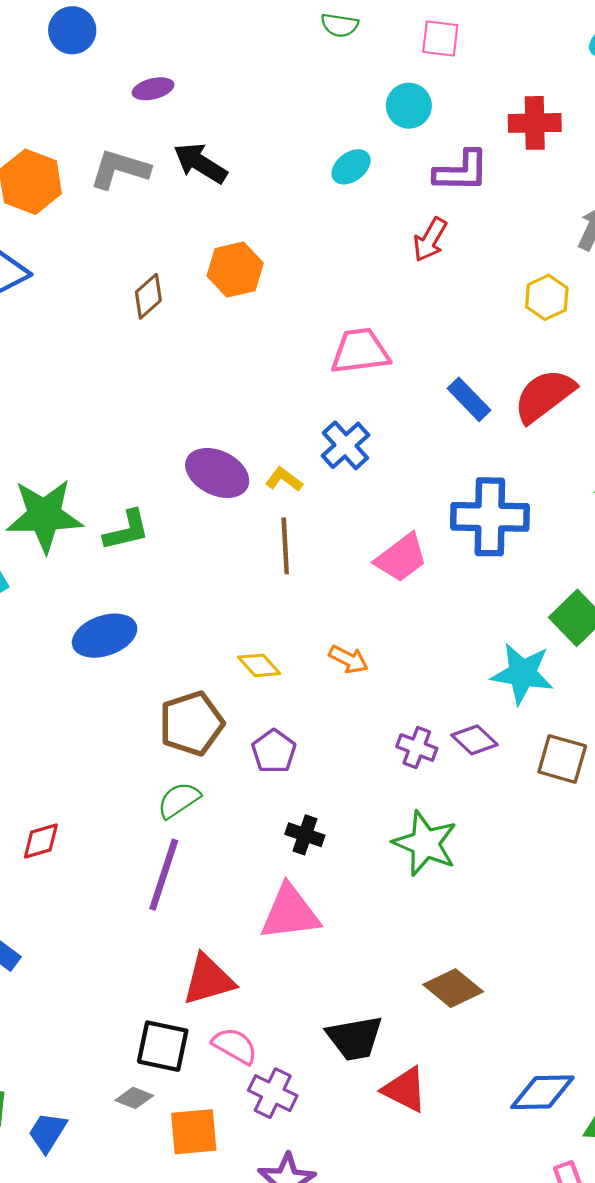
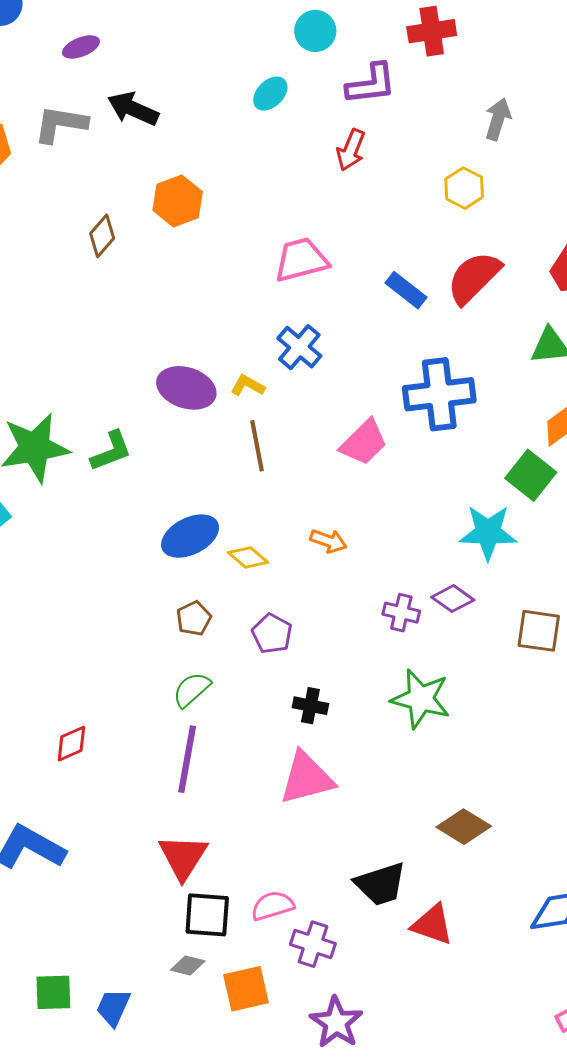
blue ellipse: (105, 636) -> (190, 536), moved
brown pentagon: (191, 723) -> (194, 618), size x0.6
brown square: (562, 759) -> (539, 631), moved
red triangle: (208, 980) -> (183, 857), moved, turned -34
pink semicircle: (235, 1046) -> (273, 906), turned -39

